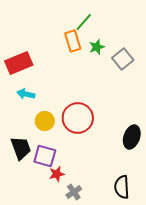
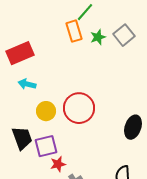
gray square: (123, 59) -> (124, 35), moved
purple square: (45, 156) -> (46, 146), turned -30

